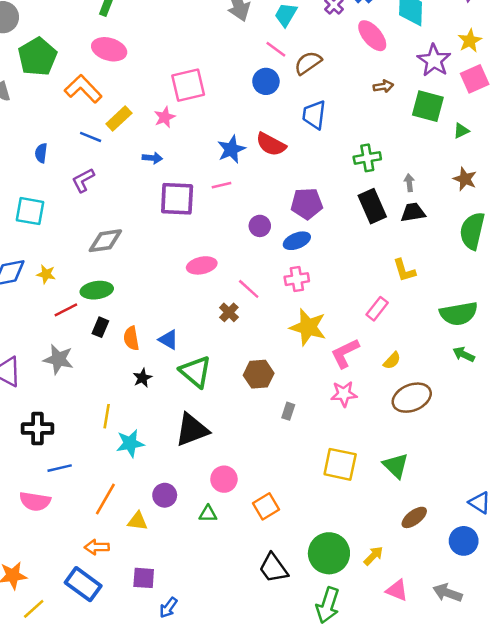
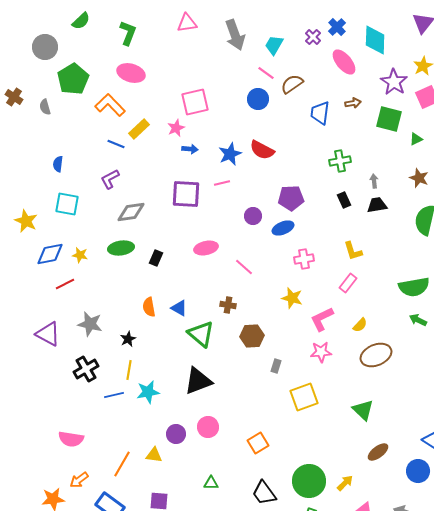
blue trapezoid: (314, 115) -> (320, 113), moved
blue semicircle: (41, 153) -> (58, 164), moved
blue arrow: (152, 158) -> (190, 149), moved
black rectangle: (372, 206) -> (344, 200), size x0.6
gray diamond: (105, 241) -> (131, 212), moved
yellow L-shape: (404, 270) -> (353, 251), moved
pink cross: (297, 279) -> (304, 259), moved
green ellipse: (97, 290) -> (121, 248), moved
red line: (66, 310) -> (65, 284), moved
brown cross: (229, 312) -> (228, 305), moved, turned -35
black rectangle: (100, 327) -> (156, 258), moved
yellow star: (308, 327) -> (292, 298), size x0.7
black star: (142, 378) -> (128, 339), moved
black cross: (37, 429) -> (86, 369), moved, turned -30
yellow square: (340, 464) -> (304, 397), moved, turned -32
blue line: (60, 468) -> (114, 395), moved
pink circle: (224, 479) -> (208, 427), moved
orange line: (105, 499) -> (122, 464), moved
green triangle: (208, 514) -> (211, 483), moved
orange arrow: (97, 547) -> (79, 480), moved, turned -36

